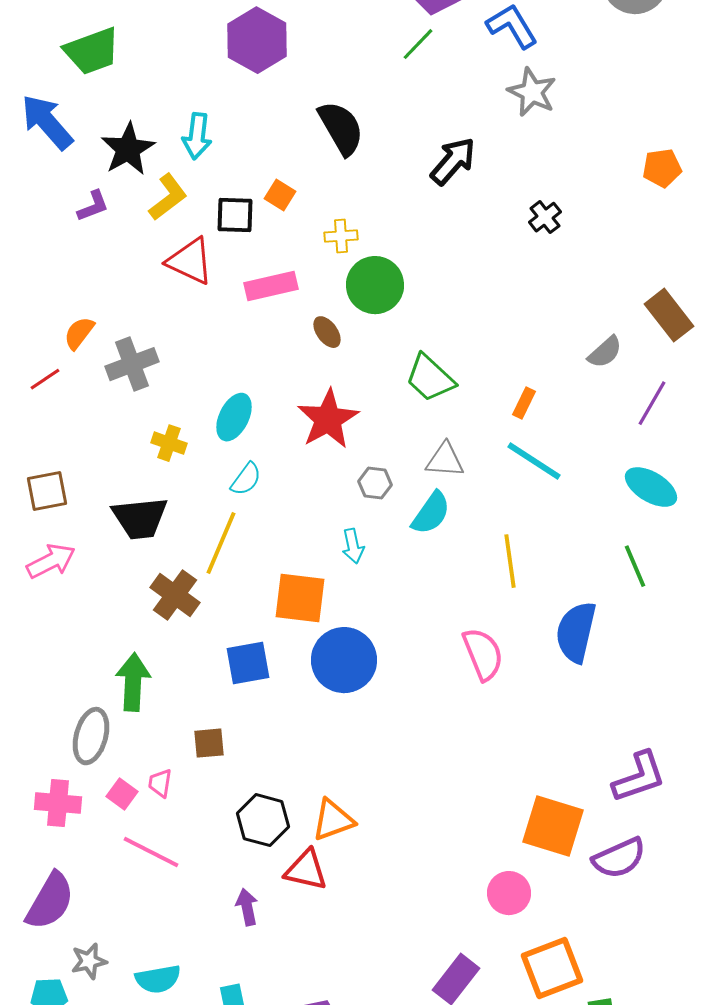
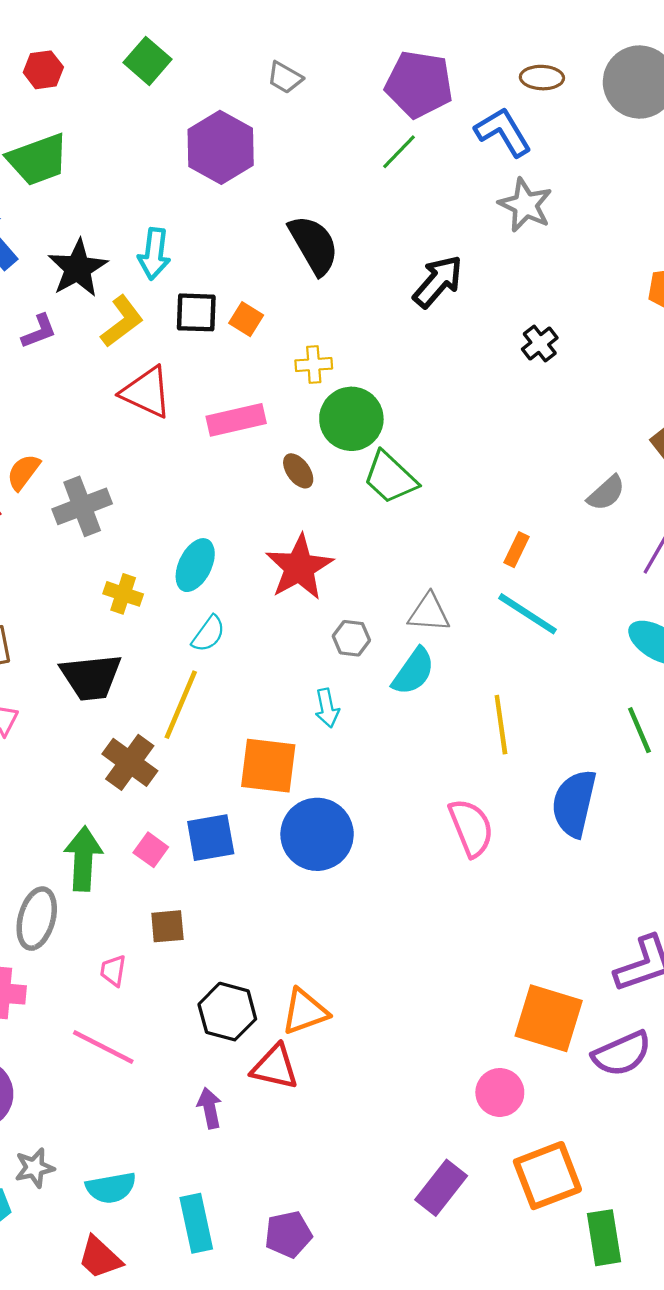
black square: (235, 215) -> (196, 312), moved
green trapezoid: (430, 378) -> (390, 478), moved
pink square: (122, 794) -> (151, 850), moved

